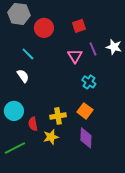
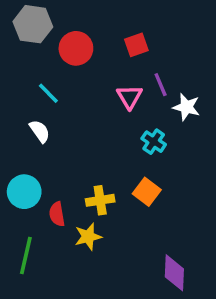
white star: (114, 47) -> (186, 107), moved
purple diamond: (86, 138) -> (174, 273), moved
green line: (15, 148) -> (26, 256), turned -50

